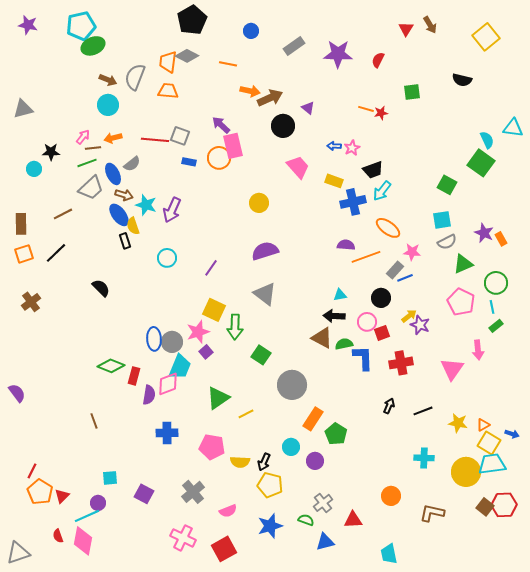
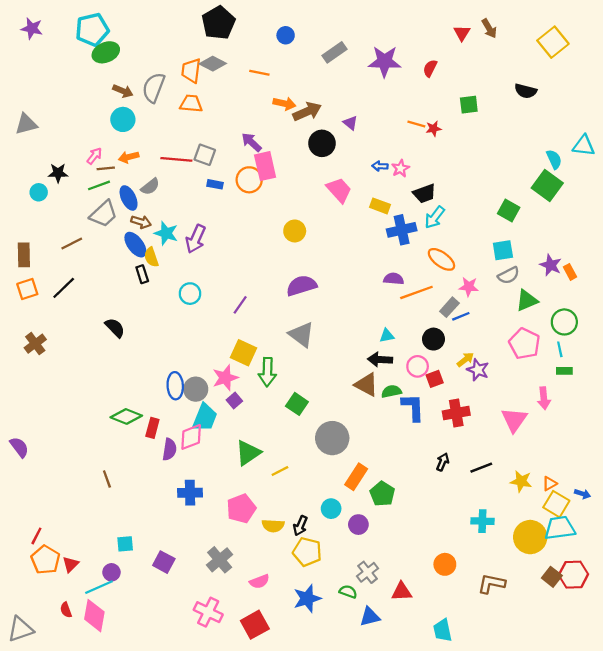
green rectangle: (496, 326) -> (564, 371), turned 40
pink pentagon: (212, 447) -> (241, 509), turned -30

